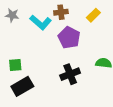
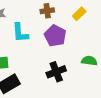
cyan L-shape: (41, 22) -> (20, 33), moved, turned 45

